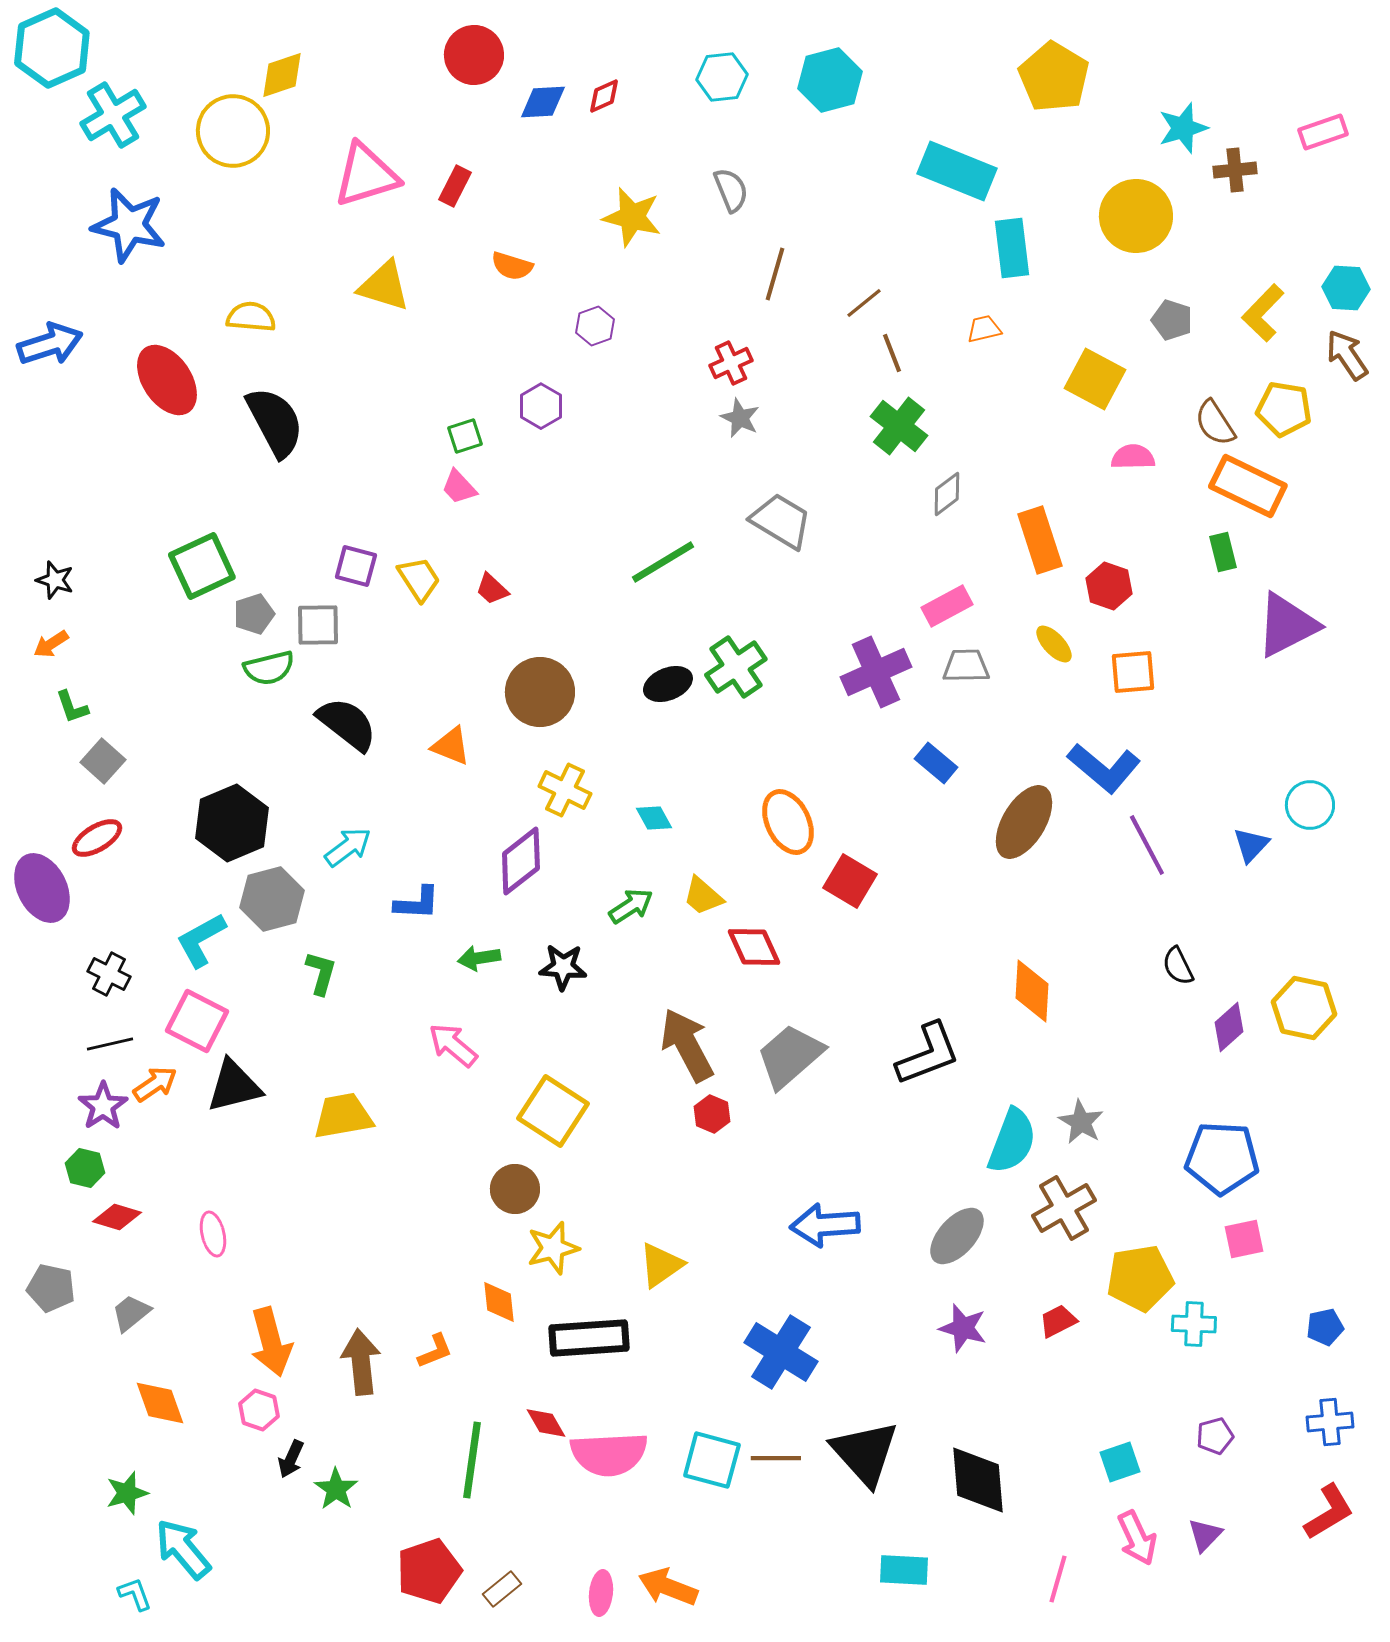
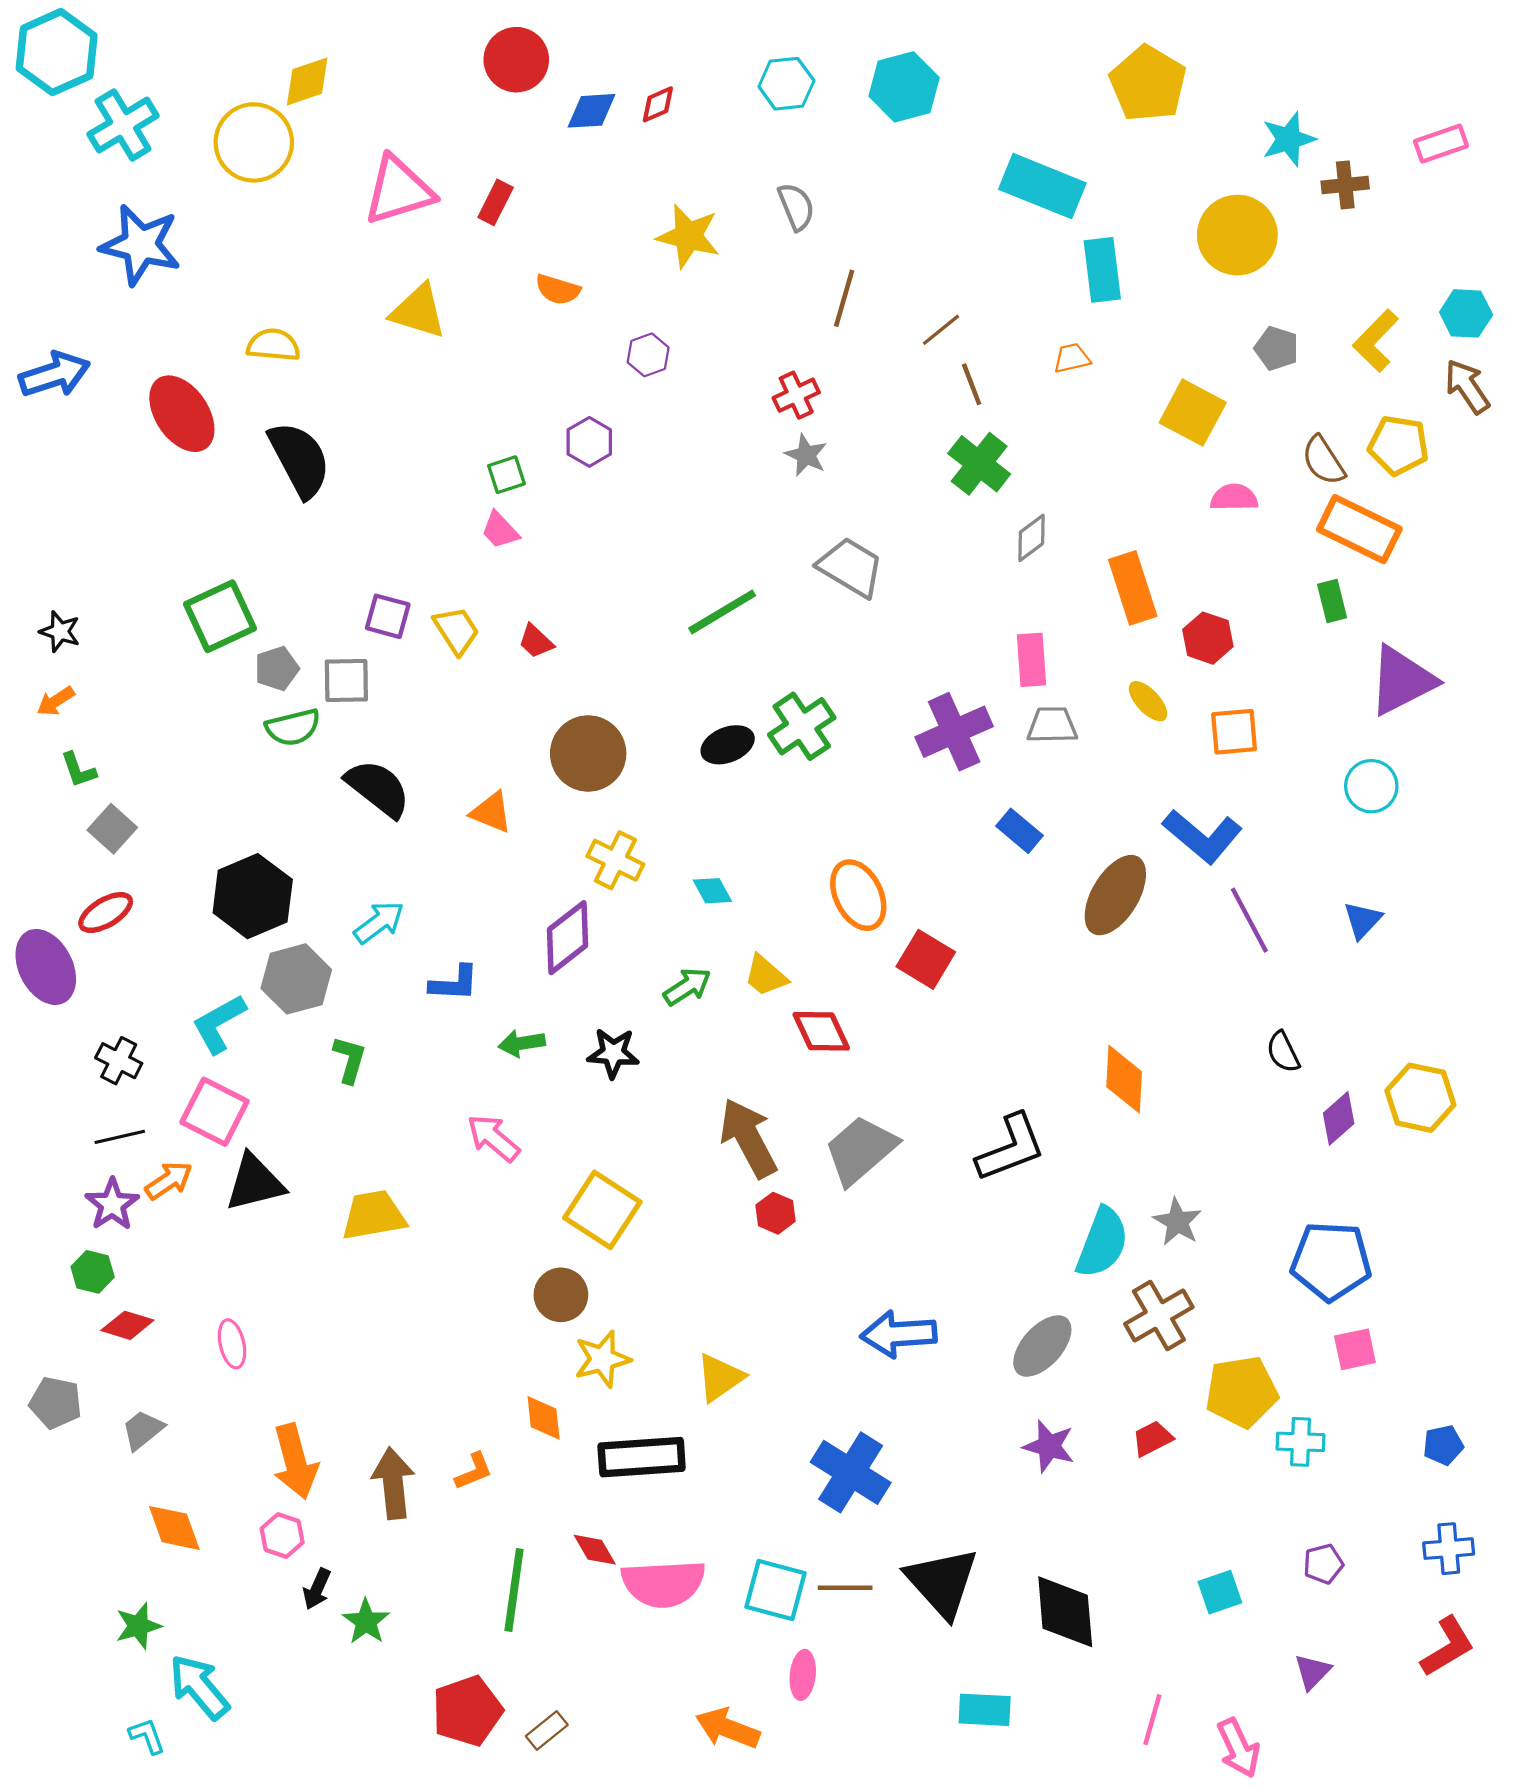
pink rectangle: (947, 606) -> (1031, 660), turned -66
cyan circle: (1310, 805) -> (1371, 786), moved
pink arrow: (1137, 1538) -> (1238, 1748), moved
pink ellipse: (601, 1593) -> (803, 1675), moved

